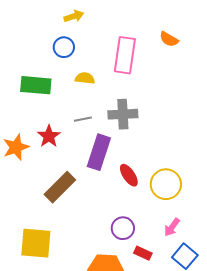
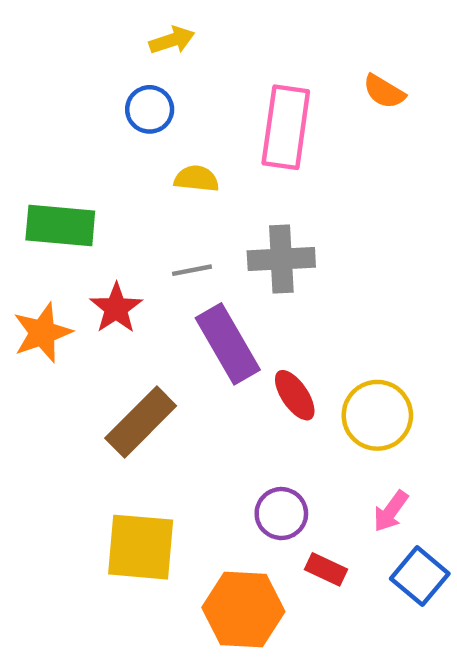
green rectangle: (36, 85) -> (60, 226), moved
purple rectangle: (99, 152) -> (228, 344), turned -48
yellow square: (36, 243) -> (141, 547), moved

